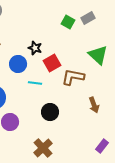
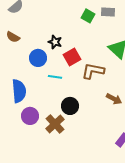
gray rectangle: (88, 18) -> (108, 12), turned 32
brown arrow: (94, 105) -> (114, 99), turned -42
brown cross: (43, 148) -> (55, 124), moved

